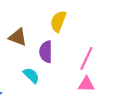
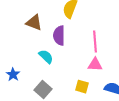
pink line: (86, 58) -> (95, 42), turned -30

